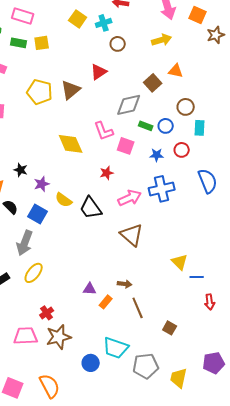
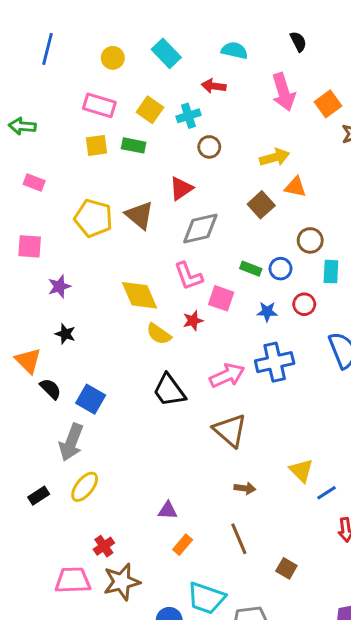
orange square: (198, 15) -> (328, 104), turned 30
pink rectangle: (23, 16) -> (99, 105), moved
yellow arrow: (162, 40) -> (275, 157), moved
green rectangle: (19, 43) -> (134, 145), moved
brown triangle: (71, 90) -> (140, 215), turned -40
gray diamond: (129, 105) -> (200, 229), moved
red star: (107, 173) -> (193, 321), moved
purple star: (42, 184) -> (59, 286), moved
yellow semicircle: (64, 200) -> (159, 334), moved
blue line: (197, 277) -> (327, 493), turned -32
brown arrow: (125, 284) -> (245, 488), moved
orange rectangle: (106, 302) -> (183, 545), moved

